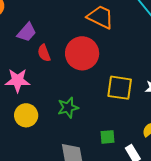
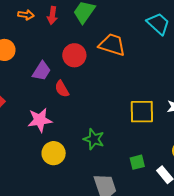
red circle: (82, 53) -> (74, 55), moved, size x0.7
green star: (68, 108) -> (94, 139), turned -30

